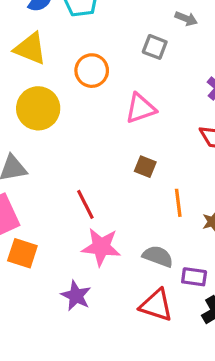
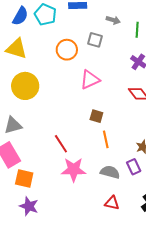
orange circle: (92, 71) -> (67, 50), moved
orange line: (178, 203) -> (106, 139), moved
purple rectangle: (194, 277) -> (134, 167), moved, turned 63
purple star: (76, 296) -> (29, 206), moved
red triangle: (156, 305) -> (112, 203), size x0.7

